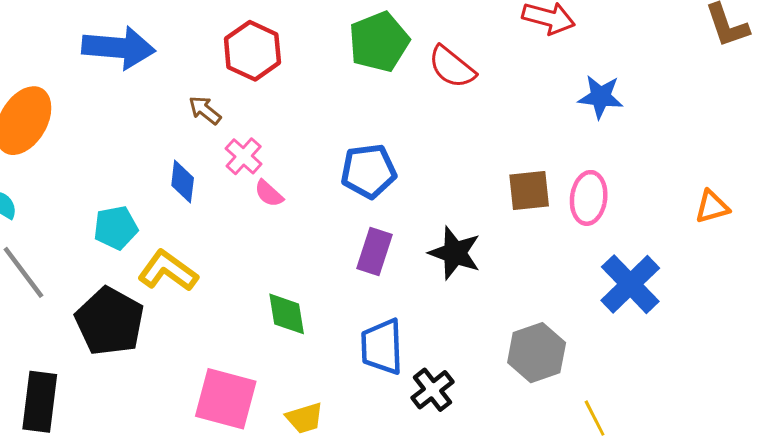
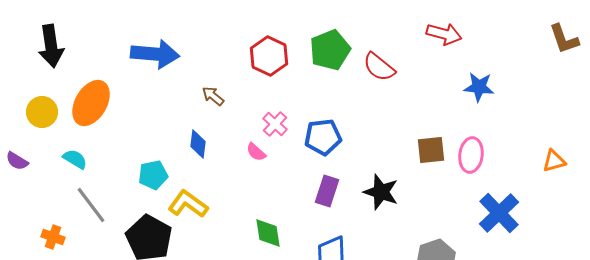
red hexagon: (252, 51) -> (269, 56), moved
pink cross: (244, 156) -> (275, 124), moved

